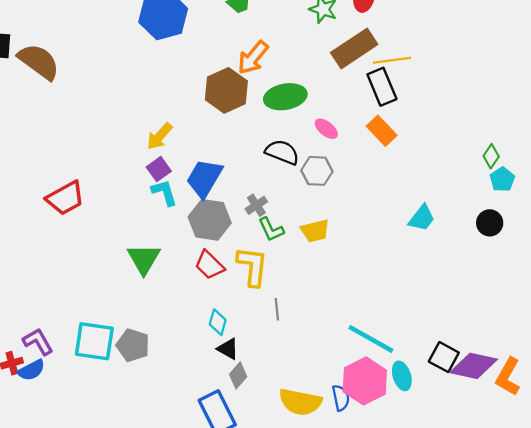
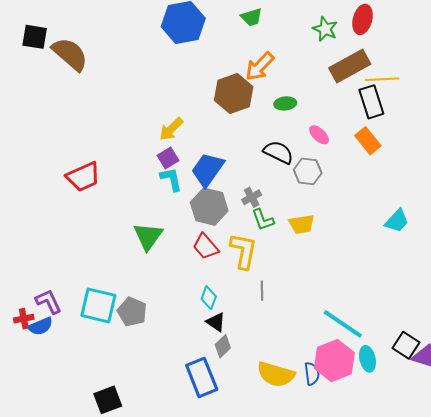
green ellipse: (285, 97) -> (285, 103), size x0.6

